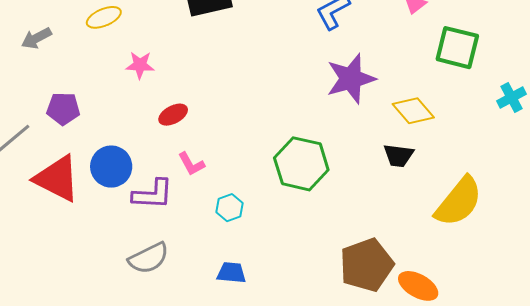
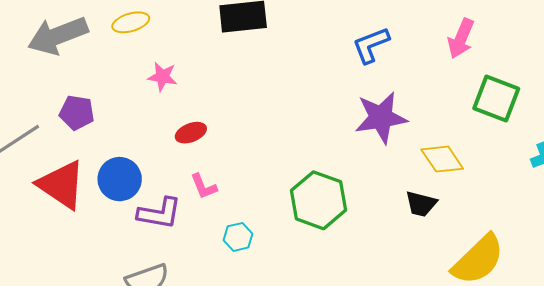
gray arrow: (36, 38) -> (58, 36), size x1.8

